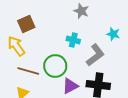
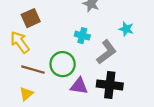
purple triangle: (70, 86) -> (79, 86), turned 36

